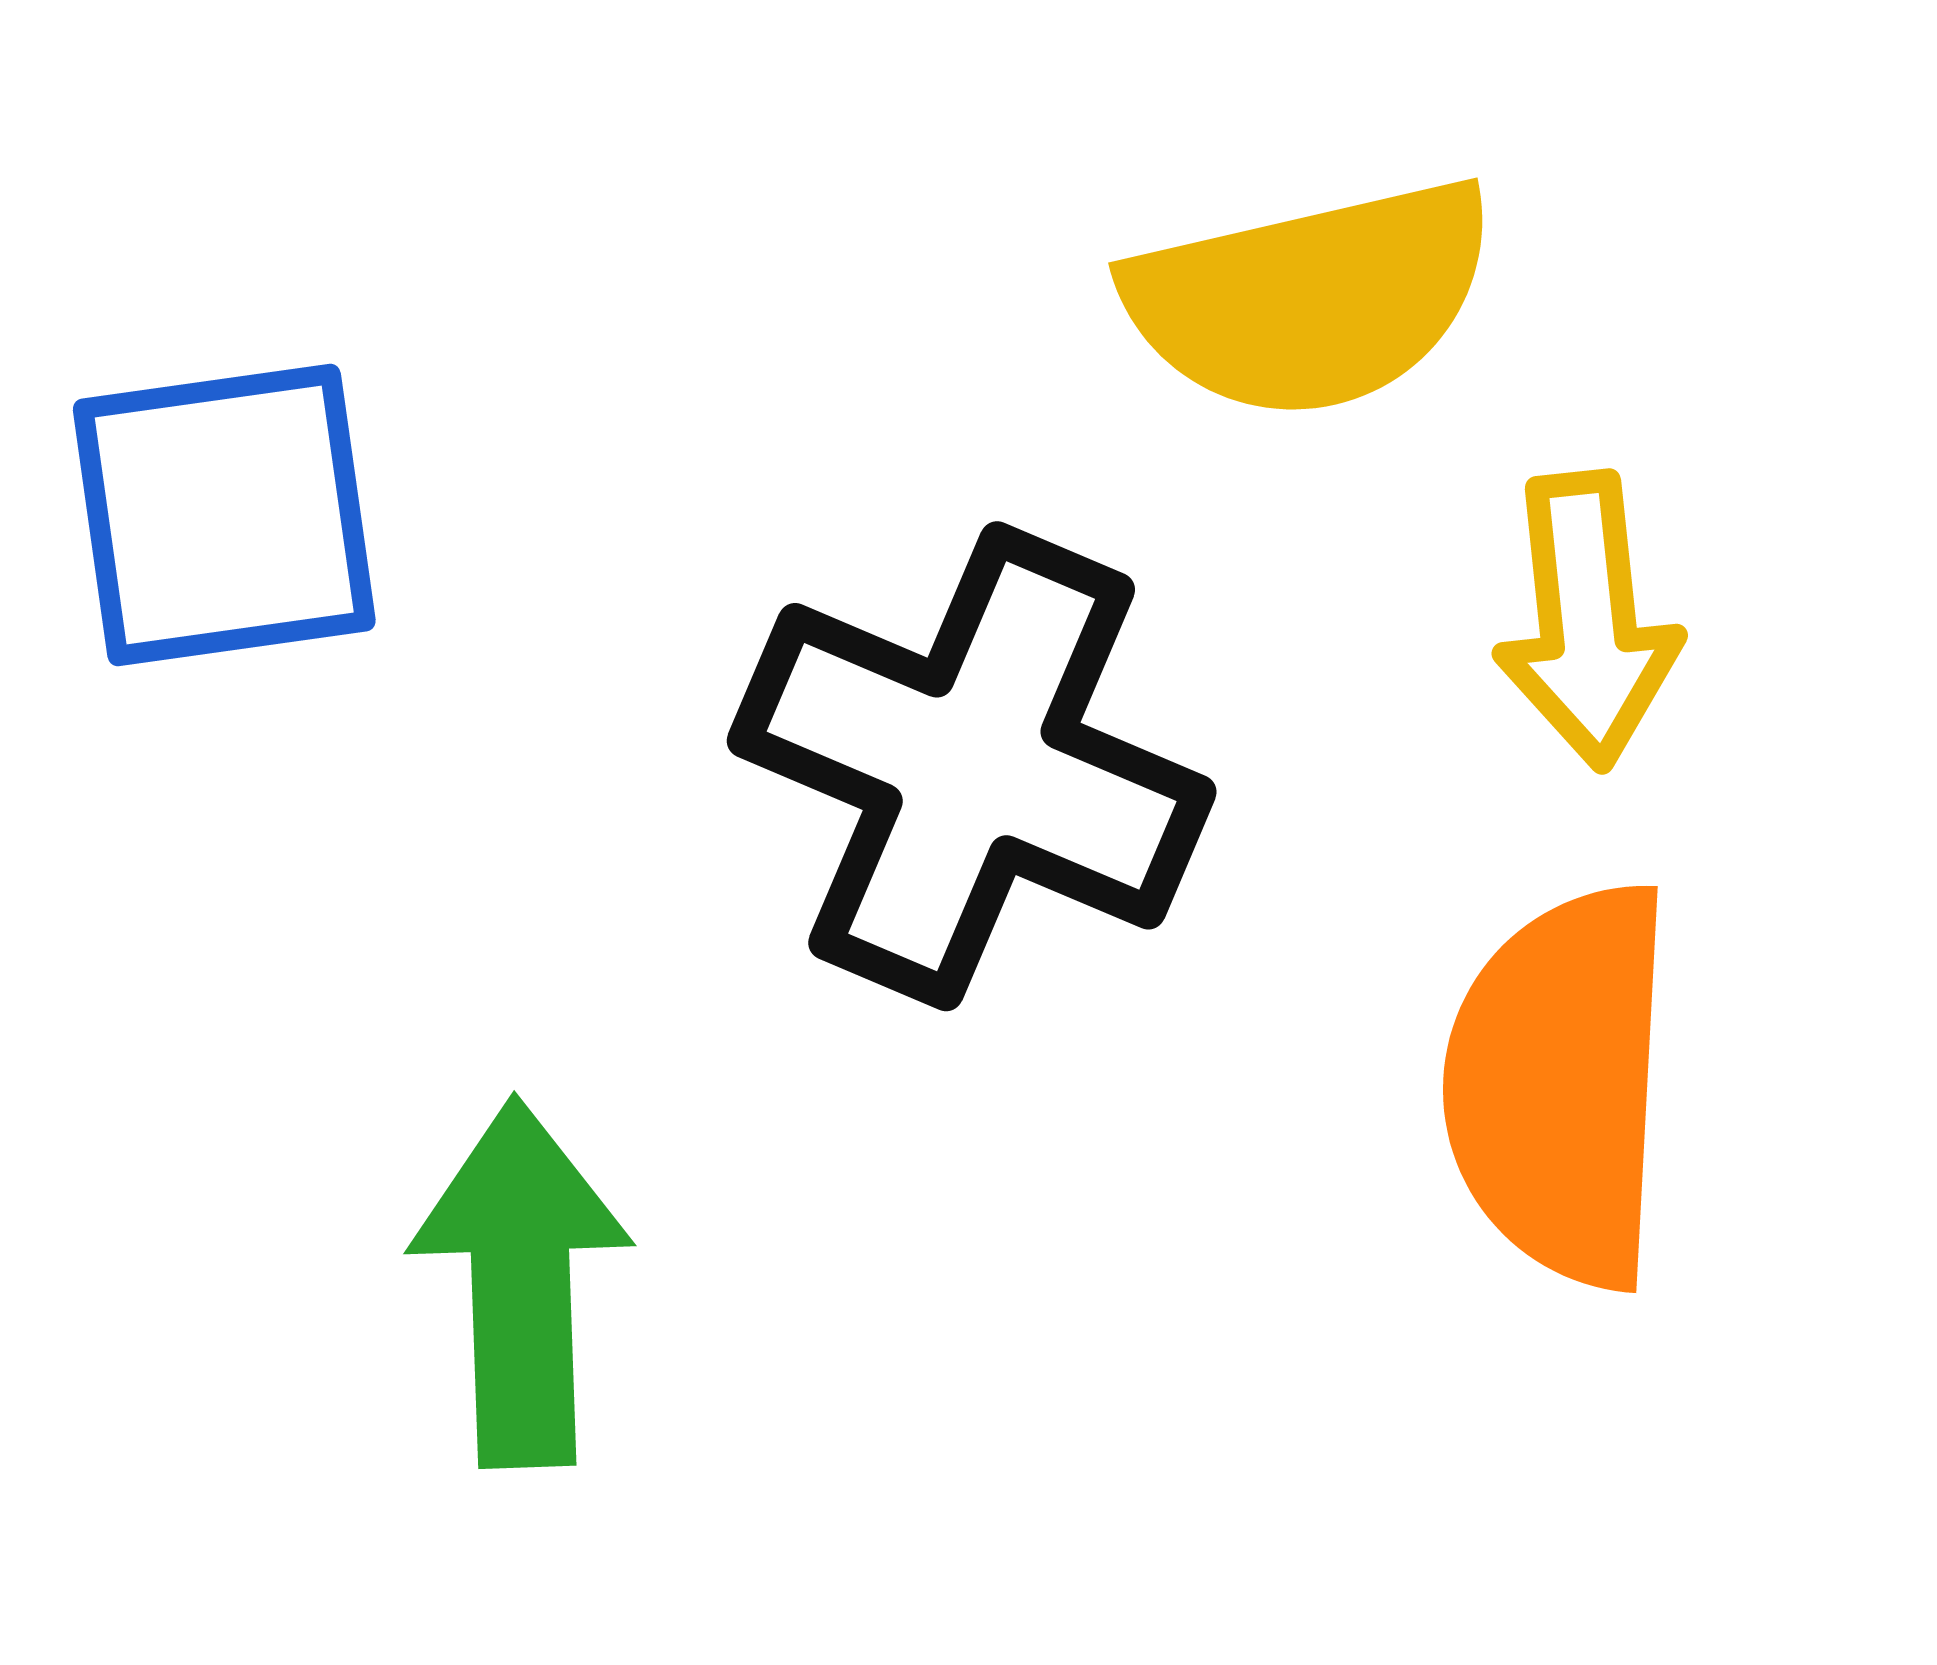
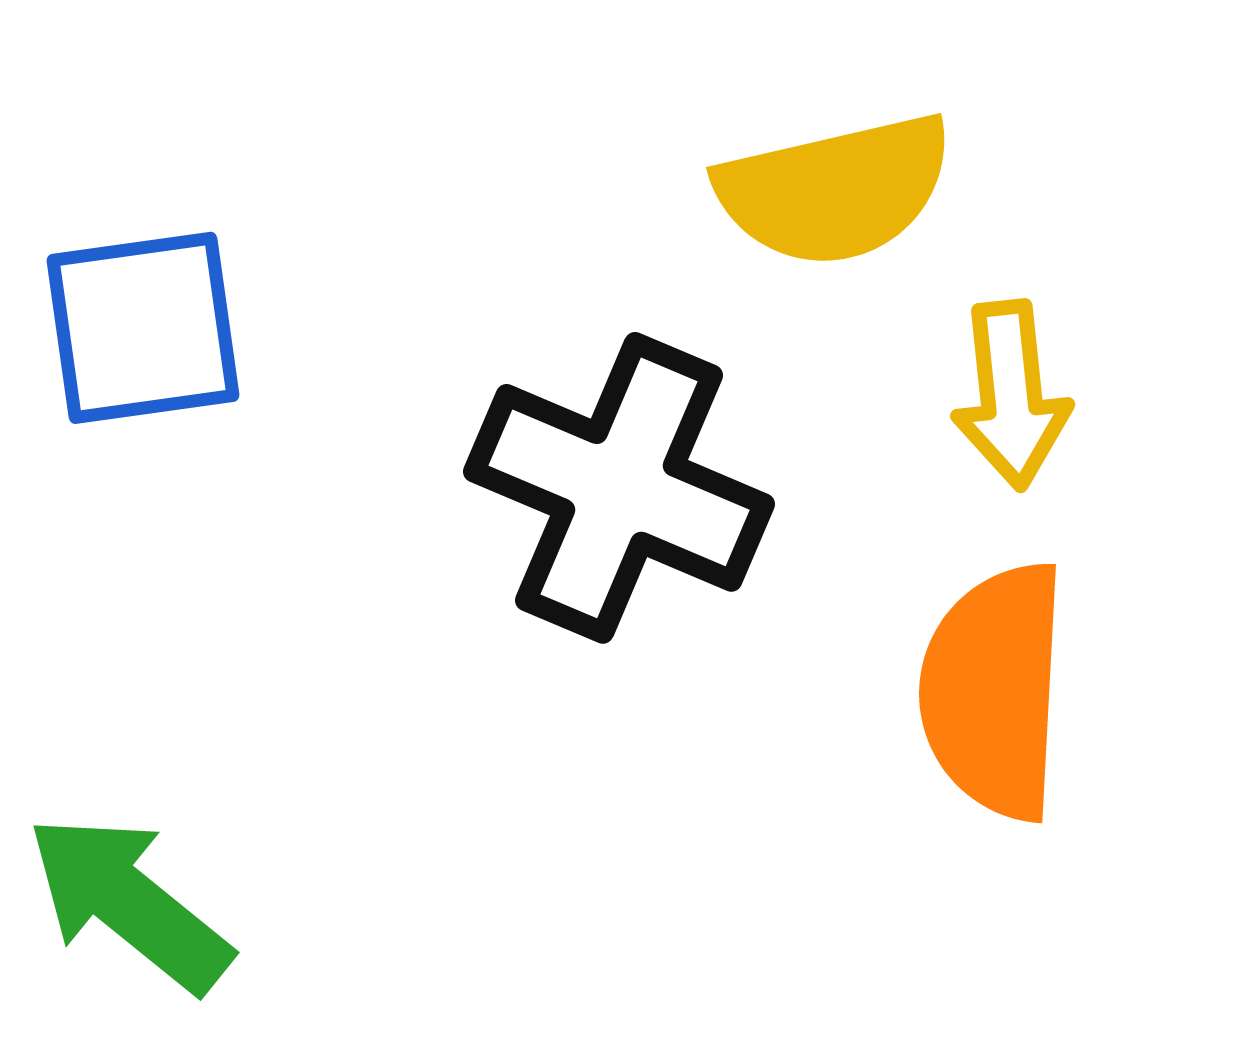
green arrow: (521, 1283) -> (129, 903), moved, turned -49

